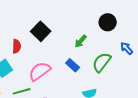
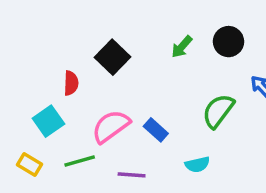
green arrow: (81, 41) -> (182, 47), moved
blue rectangle: (73, 65) -> (156, 130), moved

